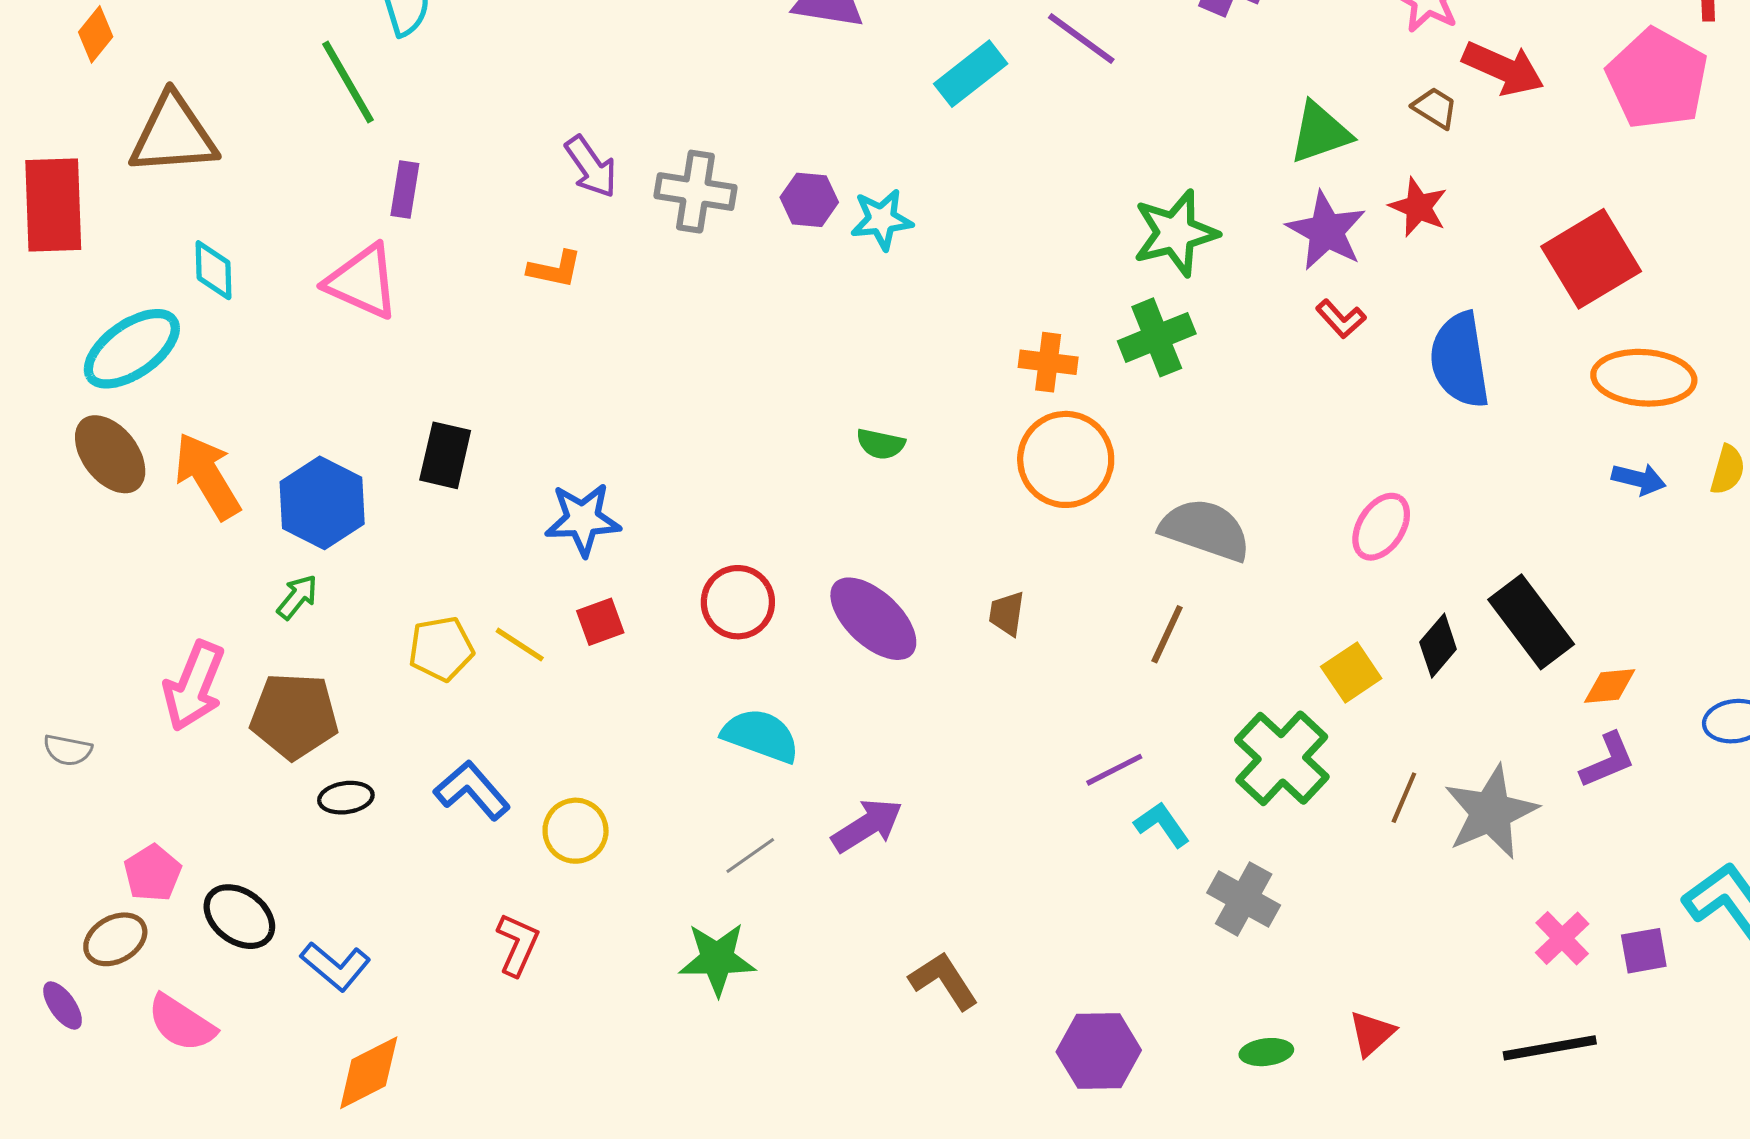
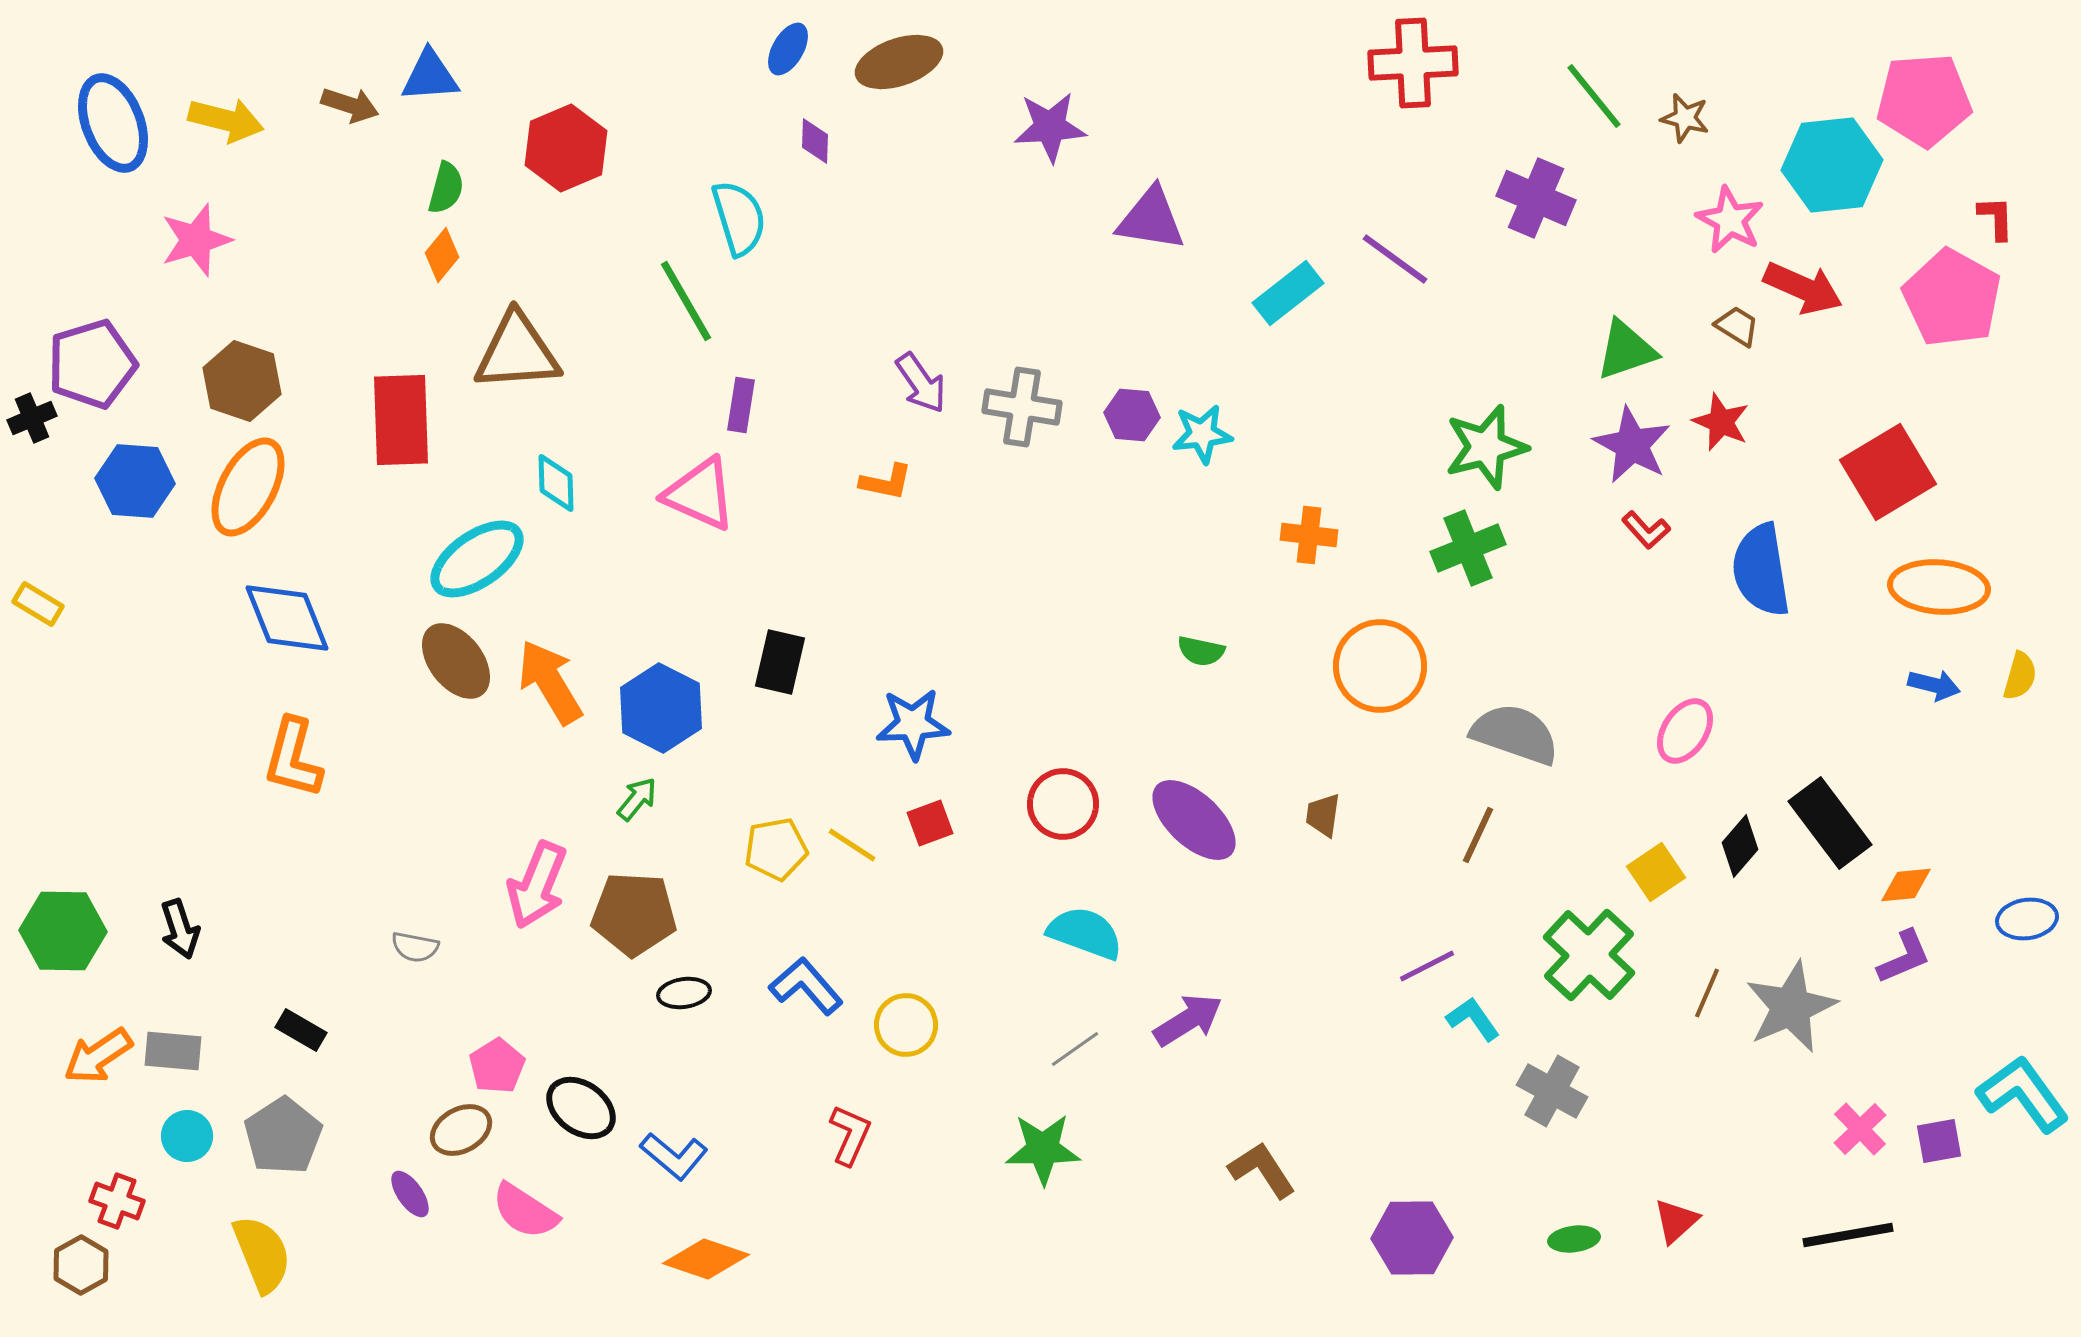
orange cross: (1048, 362) -> (1309, 535), moved
orange diamond: (369, 1073) -> (706, 1259), turned 46

